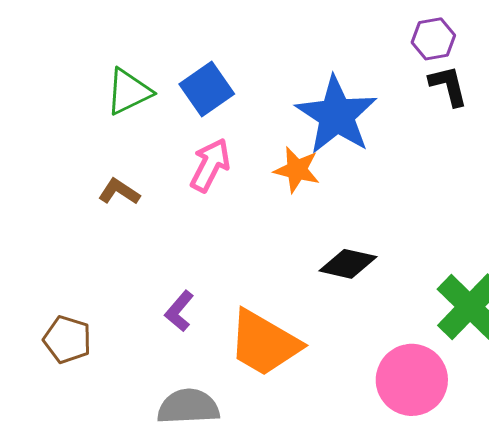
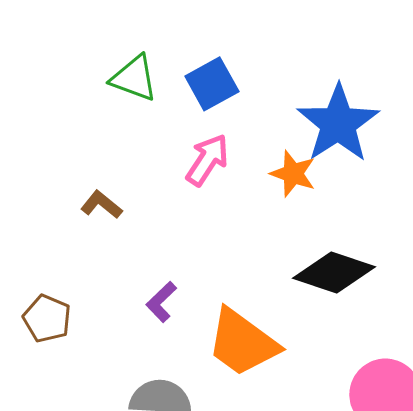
green triangle: (129, 92) -> (134, 78), turned 40
brown L-shape: (119, 192) -> (101, 205), moved
black diamond: (348, 264) -> (334, 272), size x1.4

